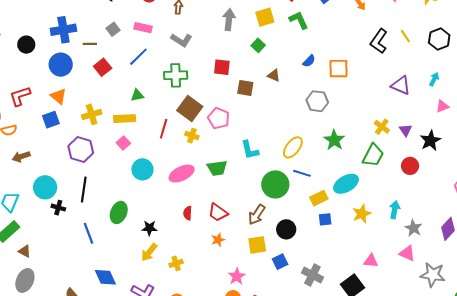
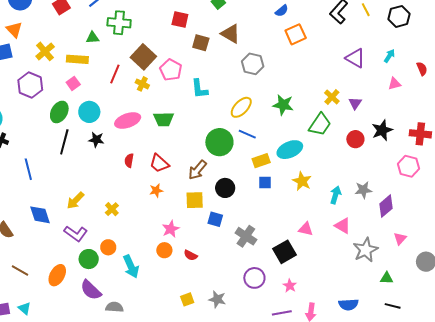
blue semicircle: (309, 61) -> (282, 11), moved
orange square: (338, 69) -> (296, 34), turned -30
green cross: (176, 75) -> (119, 23), moved
brown triangle: (274, 75) -> (231, 34), size x1.5
gray hexagon: (317, 101) -> (253, 64), moved
yellow cross: (92, 114) -> (45, 51), turned -30
green star: (334, 140) -> (283, 105), turned -30
black star: (430, 141) -> (382, 130), moved
cyan L-shape: (250, 150) -> (200, 89), moved
black line: (84, 189) -> (64, 142), moved
cyan arrow: (394, 210) -> (335, 195), moved
green ellipse: (119, 212) -> (59, 112), moved
yellow star: (362, 214) -> (302, 181), turned -30
black star: (149, 228) -> (96, 140), moved
gray star: (413, 228) -> (363, 190), moved, turned 30
yellow arrow: (149, 252) -> (76, 200), moved
blue square: (280, 262) -> (215, 219), turned 35
yellow cross: (176, 263) -> (112, 209), turned -32
gray star: (433, 275) -> (366, 250), turned 30

